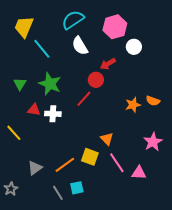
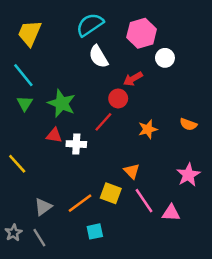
cyan line: (42, 49) -> (23, 75), moved
orange star: (133, 105) -> (148, 129), moved
red triangle: (34, 110) -> (54, 135), moved
white cross: (53, 114) -> (76, 144), moved
gray line: (58, 193) -> (39, 238), moved

